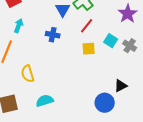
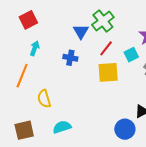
cyan square: (111, 41) -> (131, 55), moved, turned 32
yellow square: (89, 49) -> (108, 72), size x1.5

